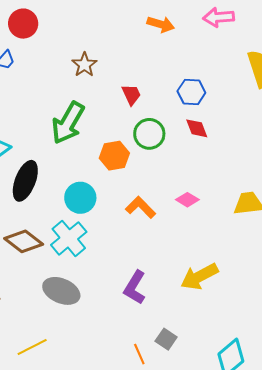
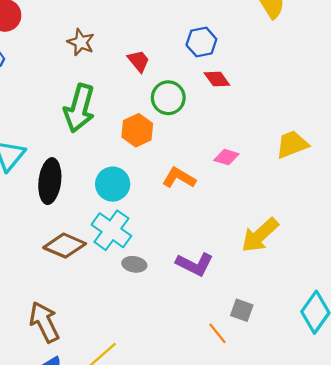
purple L-shape: (135, 287) -> (195, 264), turned -80
gray ellipse: (61, 291) -> (134, 264), moved, size x0.6

